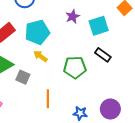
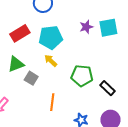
cyan square: (99, 26) -> (108, 28), moved
black rectangle: (103, 55) -> (108, 88), moved

